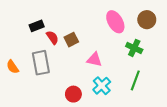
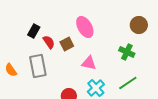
pink ellipse: (115, 22) -> (85, 27), moved
black rectangle: (37, 26) -> (34, 31), turned -40
green line: (135, 80) -> (128, 83), turned 36

